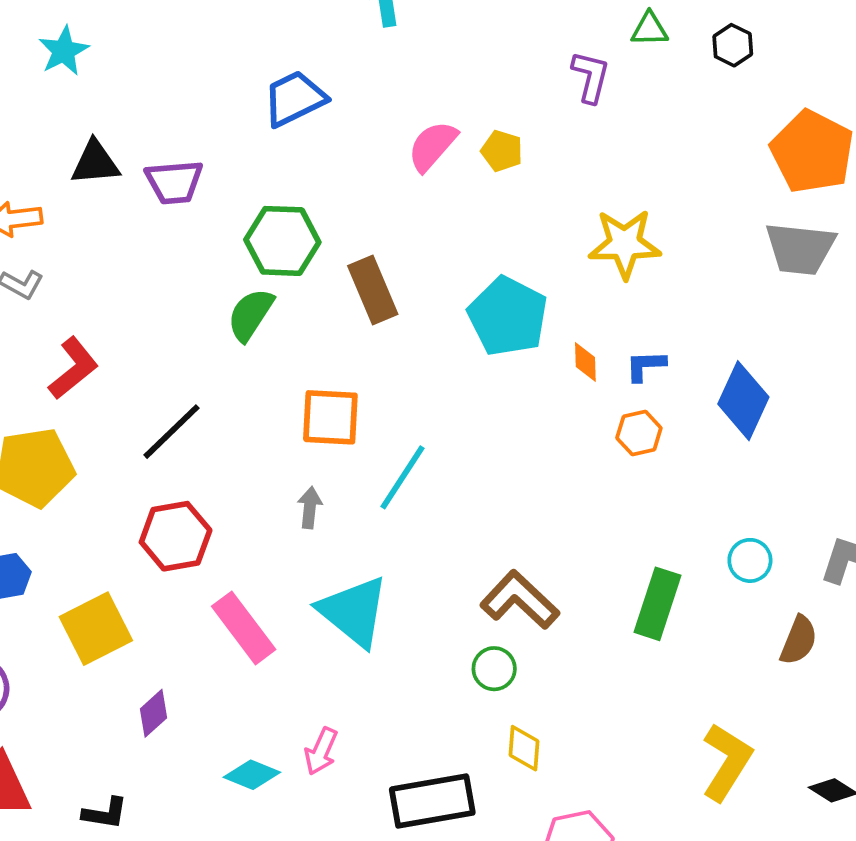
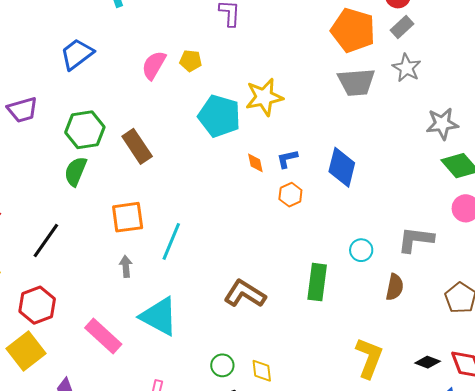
cyan pentagon: (508, 316) -> (219, 116), moved
red hexagon: (176, 536) -> (37, 305), moved
green circle: (494, 669) -> (222, 365), moved

